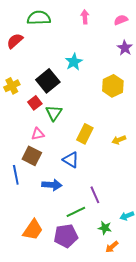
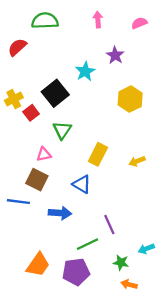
purple star: (125, 48) -> (115, 55), moved
red square: (35, 103) -> (31, 113), moved
blue line: (16, 175) -> (18, 202), turned -72
orange arrow: (112, 247) -> (129, 284), turned 56

